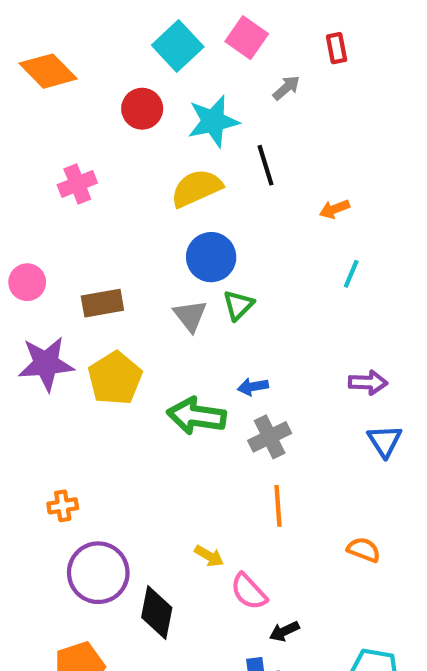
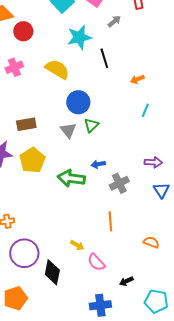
red circle: (142, 109) -> (23, 31), moved
yellow semicircle: (196, 188) -> (57, 69), moved, turned 55
gray cross: (270, 437) -> (119, 183), moved
black arrow: (284, 631) -> (126, 281), moved

